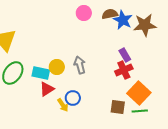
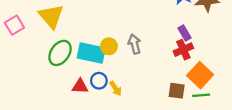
cyan rectangle: (41, 73) -> (91, 53), size x1.4
red triangle: (47, 89) -> (80, 86), moved, turned 35
blue circle: (73, 98) -> (99, 81), moved

